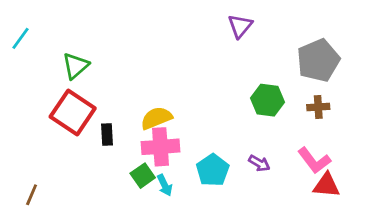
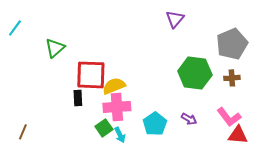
green hexagon: (267, 100) -> (195, 73), size x1.4
red square: (73, 112) -> (91, 75), moved, turned -32
brown line: (32, 195) -> (23, 132), moved

